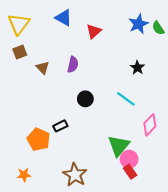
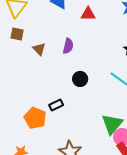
red triangle: (94, 31) -> (88, 14), turned 42
brown square: (20, 52) -> (17, 34), turned 32

